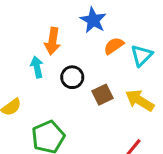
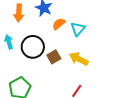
orange arrow: (52, 41) -> (19, 13), moved
black circle: (72, 77) -> (33, 47), size x1.5

